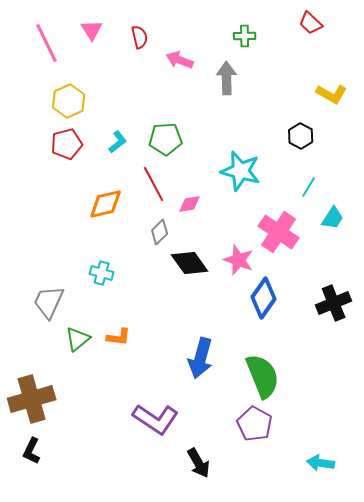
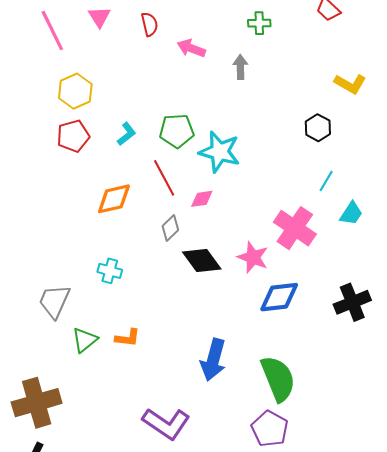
gray arrow: (227, 78) -> (240, 67), size x0.7
cyan star: (241, 171) -> (220, 152), moved
blue diamond: (264, 298) -> (279, 297), turned 48

